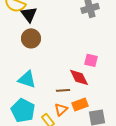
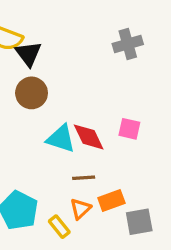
red diamond: (79, 77) -> (89, 137), moved
cyan triangle: (27, 79) -> (61, 139), moved

